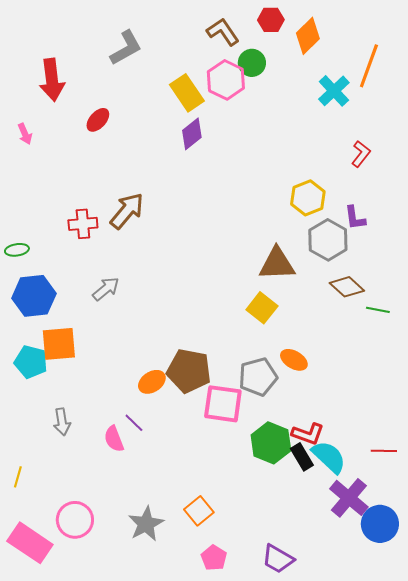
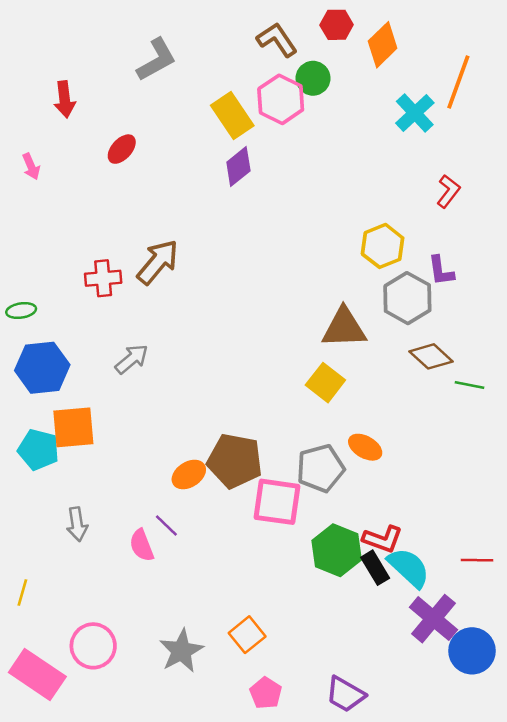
red arrow: (52, 80) -> (65, 99), size x0.7

